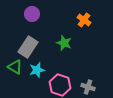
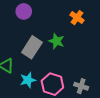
gray rectangle: (28, 47) -> (32, 47), moved
cyan star: (37, 70) -> (28, 80), moved

